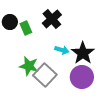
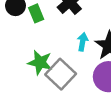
cyan arrow: (62, 50) -> (83, 42), turned -96

